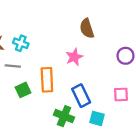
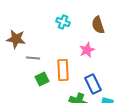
cyan cross: (21, 43) -> (63, 22), moved

